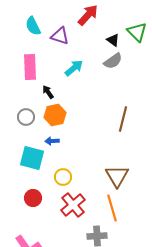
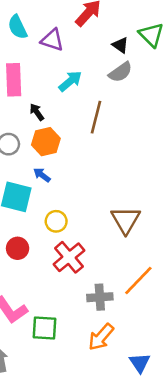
brown line: (123, 119) -> (96, 117), moved
blue arrow: (52, 141) -> (42, 175), turned 40
orange line: (112, 208) -> (138, 280), moved, turned 60

